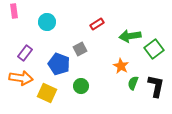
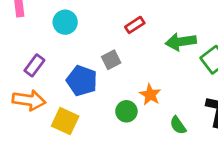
orange star: (121, 66) -> (150, 95), moved
green semicircle: (133, 83) -> (178, 125), moved, turned -56
green circle: (81, 86) -> (126, 111), moved

